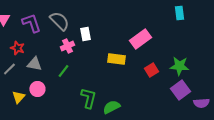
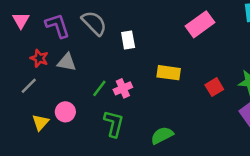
pink rectangle: (140, 39) -> (200, 24), moved
pink cross: (67, 46) -> (123, 88), moved
gray triangle: (34, 64) -> (67, 62), moved
green L-shape: (88, 98) -> (114, 124), moved

